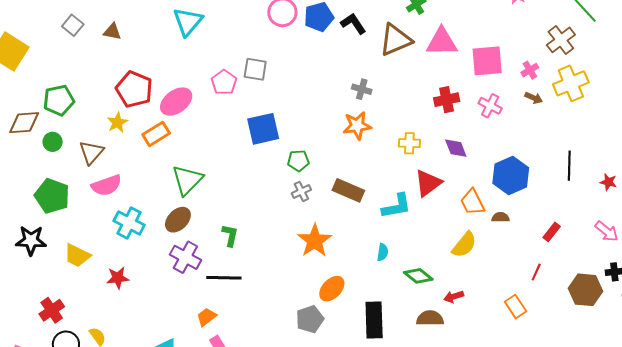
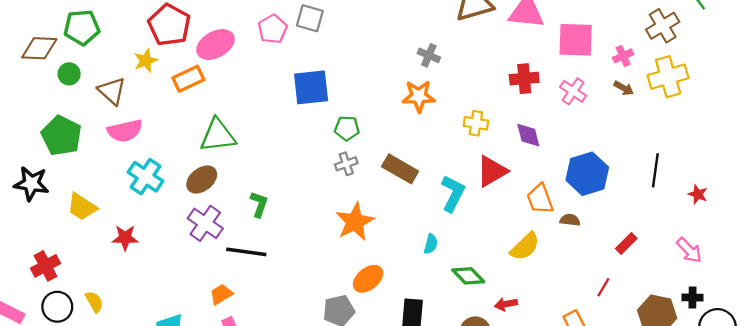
brown triangle: (91, 152) -> (112, 91), turned -36
green triangle: (187, 180) -> (218, 135), turned 32
cyan L-shape: (397, 206) -> (453, 193), turned -60

